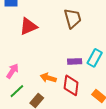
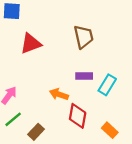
purple rectangle: (75, 61) -> (84, 76), moved
orange arrow: (48, 78) -> (59, 94), moved

